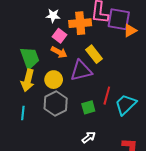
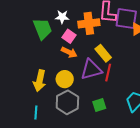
green trapezoid: (30, 58) -> (42, 29), moved
red line: (107, 96) -> (108, 73), moved

